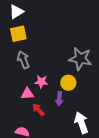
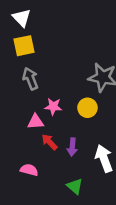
white triangle: (16, 12) -> (22, 18), turned -42
purple arrow: (59, 99) -> (72, 147), moved

